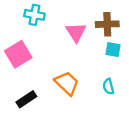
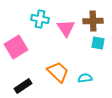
cyan cross: (34, 15) -> (40, 19), moved
cyan semicircle: (108, 87) -> (85, 78), moved, turned 96

